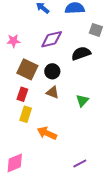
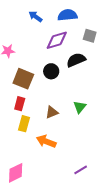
purple diamond: (52, 39) -> (57, 40), moved
black circle: (52, 71) -> (51, 71), moved
brown triangle: (52, 92) -> (52, 112), moved, turned -40

